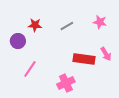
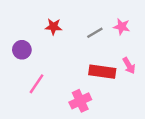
red star: (35, 25) -> (54, 27), moved
gray line: (67, 26) -> (95, 33), moved

